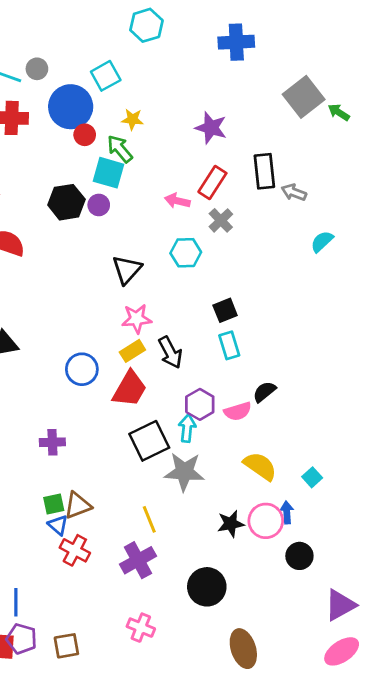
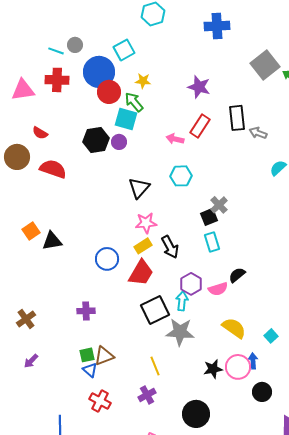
red circle: (85, 135) -> (109, 92), size x1.5
gray cross: (221, 220) -> (219, 205), moved
red cross: (75, 550) -> (100, 401), moved
purple cross: (138, 560) -> (147, 395), size x0.7

